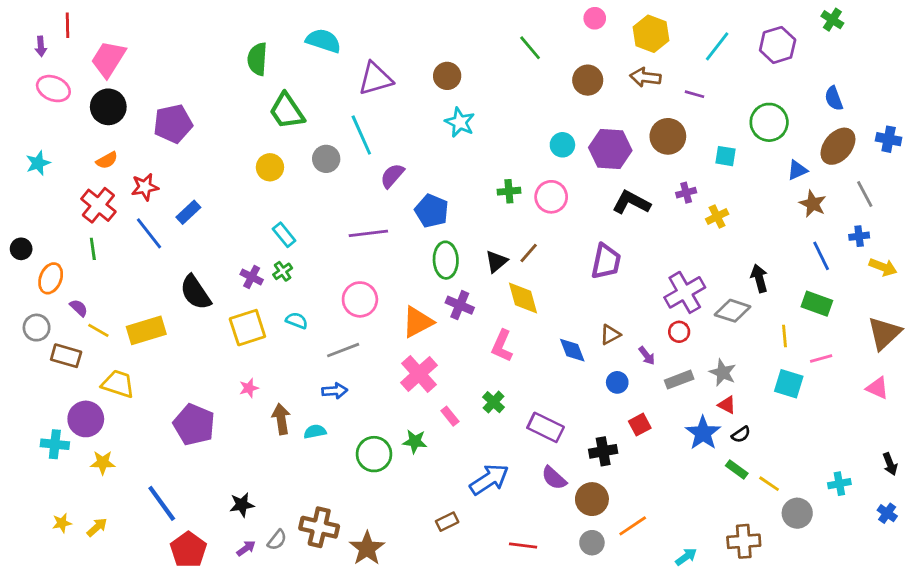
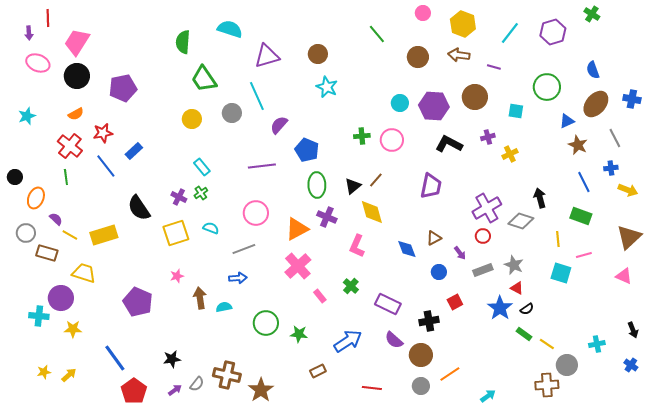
green star: (415, 441) -> (299, 334), moved
brown cross: (744, 541) -> (547, 385), moved

